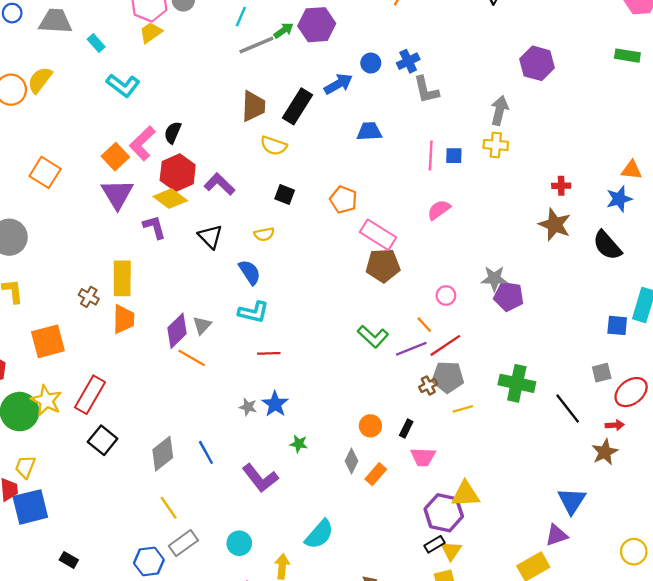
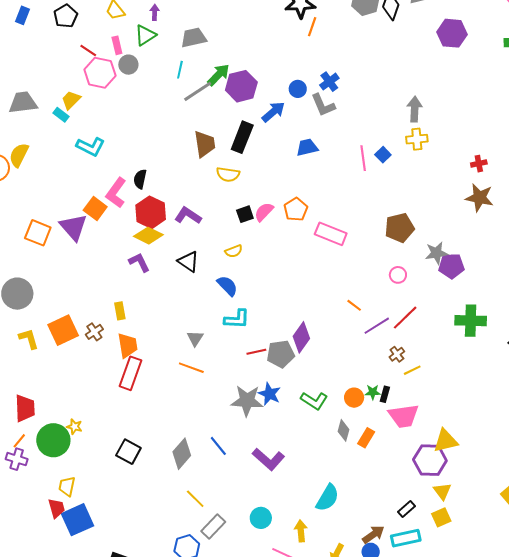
purple hexagon: (317, 25) -> (241, 86), moved
green arrow: (284, 30) -> (218, 75), size x1.4
yellow trapezoid: (151, 33) -> (71, 100), moved
purple hexagon: (537, 63) -> (452, 33), moved
gray L-shape: (426, 90) -> (323, 105), moved
blue square: (454, 156) -> (383, 155), turned -35
purple triangle: (117, 194) -> (73, 227), moved
black square: (285, 195) -> (245, 214), turned -30
orange pentagon: (343, 200) -> (296, 209), turned 30
pink semicircle: (439, 210) -> (264, 212), moved
brown pentagon: (383, 265) -> (399, 228), moved
yellow rectangle: (122, 278) -> (120, 311), size x0.6
brown cross: (89, 297) -> (94, 332), turned 36
orange line: (424, 325) -> (354, 305), moved
purple diamond: (177, 331) -> (301, 337), moved
green L-shape: (373, 337) -> (314, 401), moved
orange square: (48, 341) -> (63, 330), moved
gray pentagon: (448, 377) -> (281, 354), moved
green cross: (517, 383) -> (471, 321), moved
red rectangle: (90, 395) -> (131, 373), moved
yellow star: (46, 400) -> (74, 427), size x0.6
gray star: (248, 407) -> (247, 401), size x2.0
yellow line: (463, 409) -> (412, 370), moved
green star: (299, 444) -> (373, 392), moved
pink trapezoid: (423, 457) -> (404, 416), size x1.4
black rectangle: (435, 544) -> (407, 509), moved

